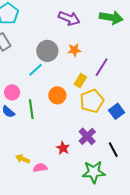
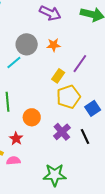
orange circle: (57, 95) -> (32, 117), moved
red star: (63, 148) -> (16, 139), moved
black line: (113, 150) -> (85, 136), moved
green star: (94, 172) -> (55, 175), moved

